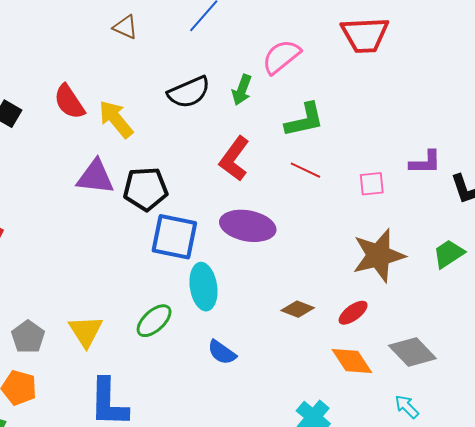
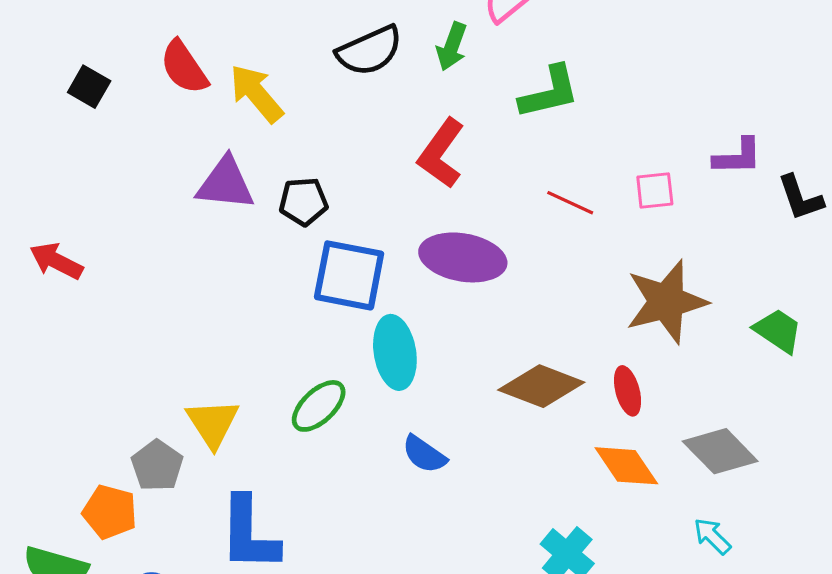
red line: (305, 170) -> (570, 203), moved
black pentagon: (145, 189) -> (304, 202), size x0.7
green trapezoid: (449, 254) -> (778, 331), moved, turned 68
brown diamond: (298, 309) -> (541, 386), size x1.6
red ellipse: (353, 313) -> (628, 391), turned -68
gray pentagon: (28, 337) -> (157, 466), moved

